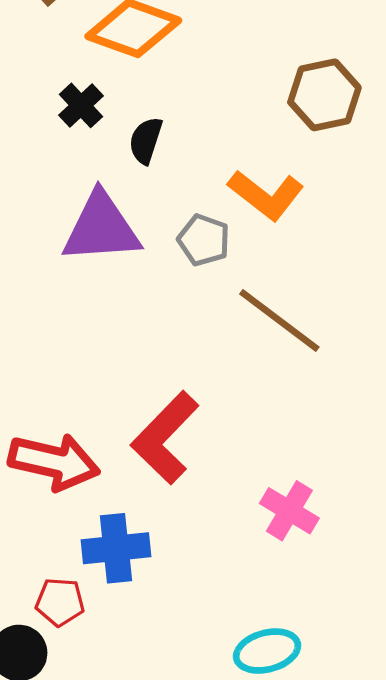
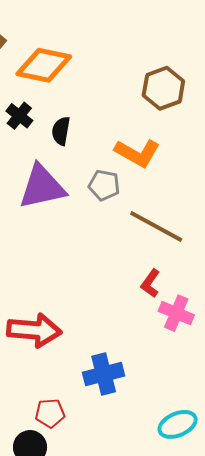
red L-shape: (165, 438) -> (150, 283), moved, size x0.5
pink cross: (289, 511) -> (176, 313), moved
blue cross: (116, 548) -> (104, 374), moved

